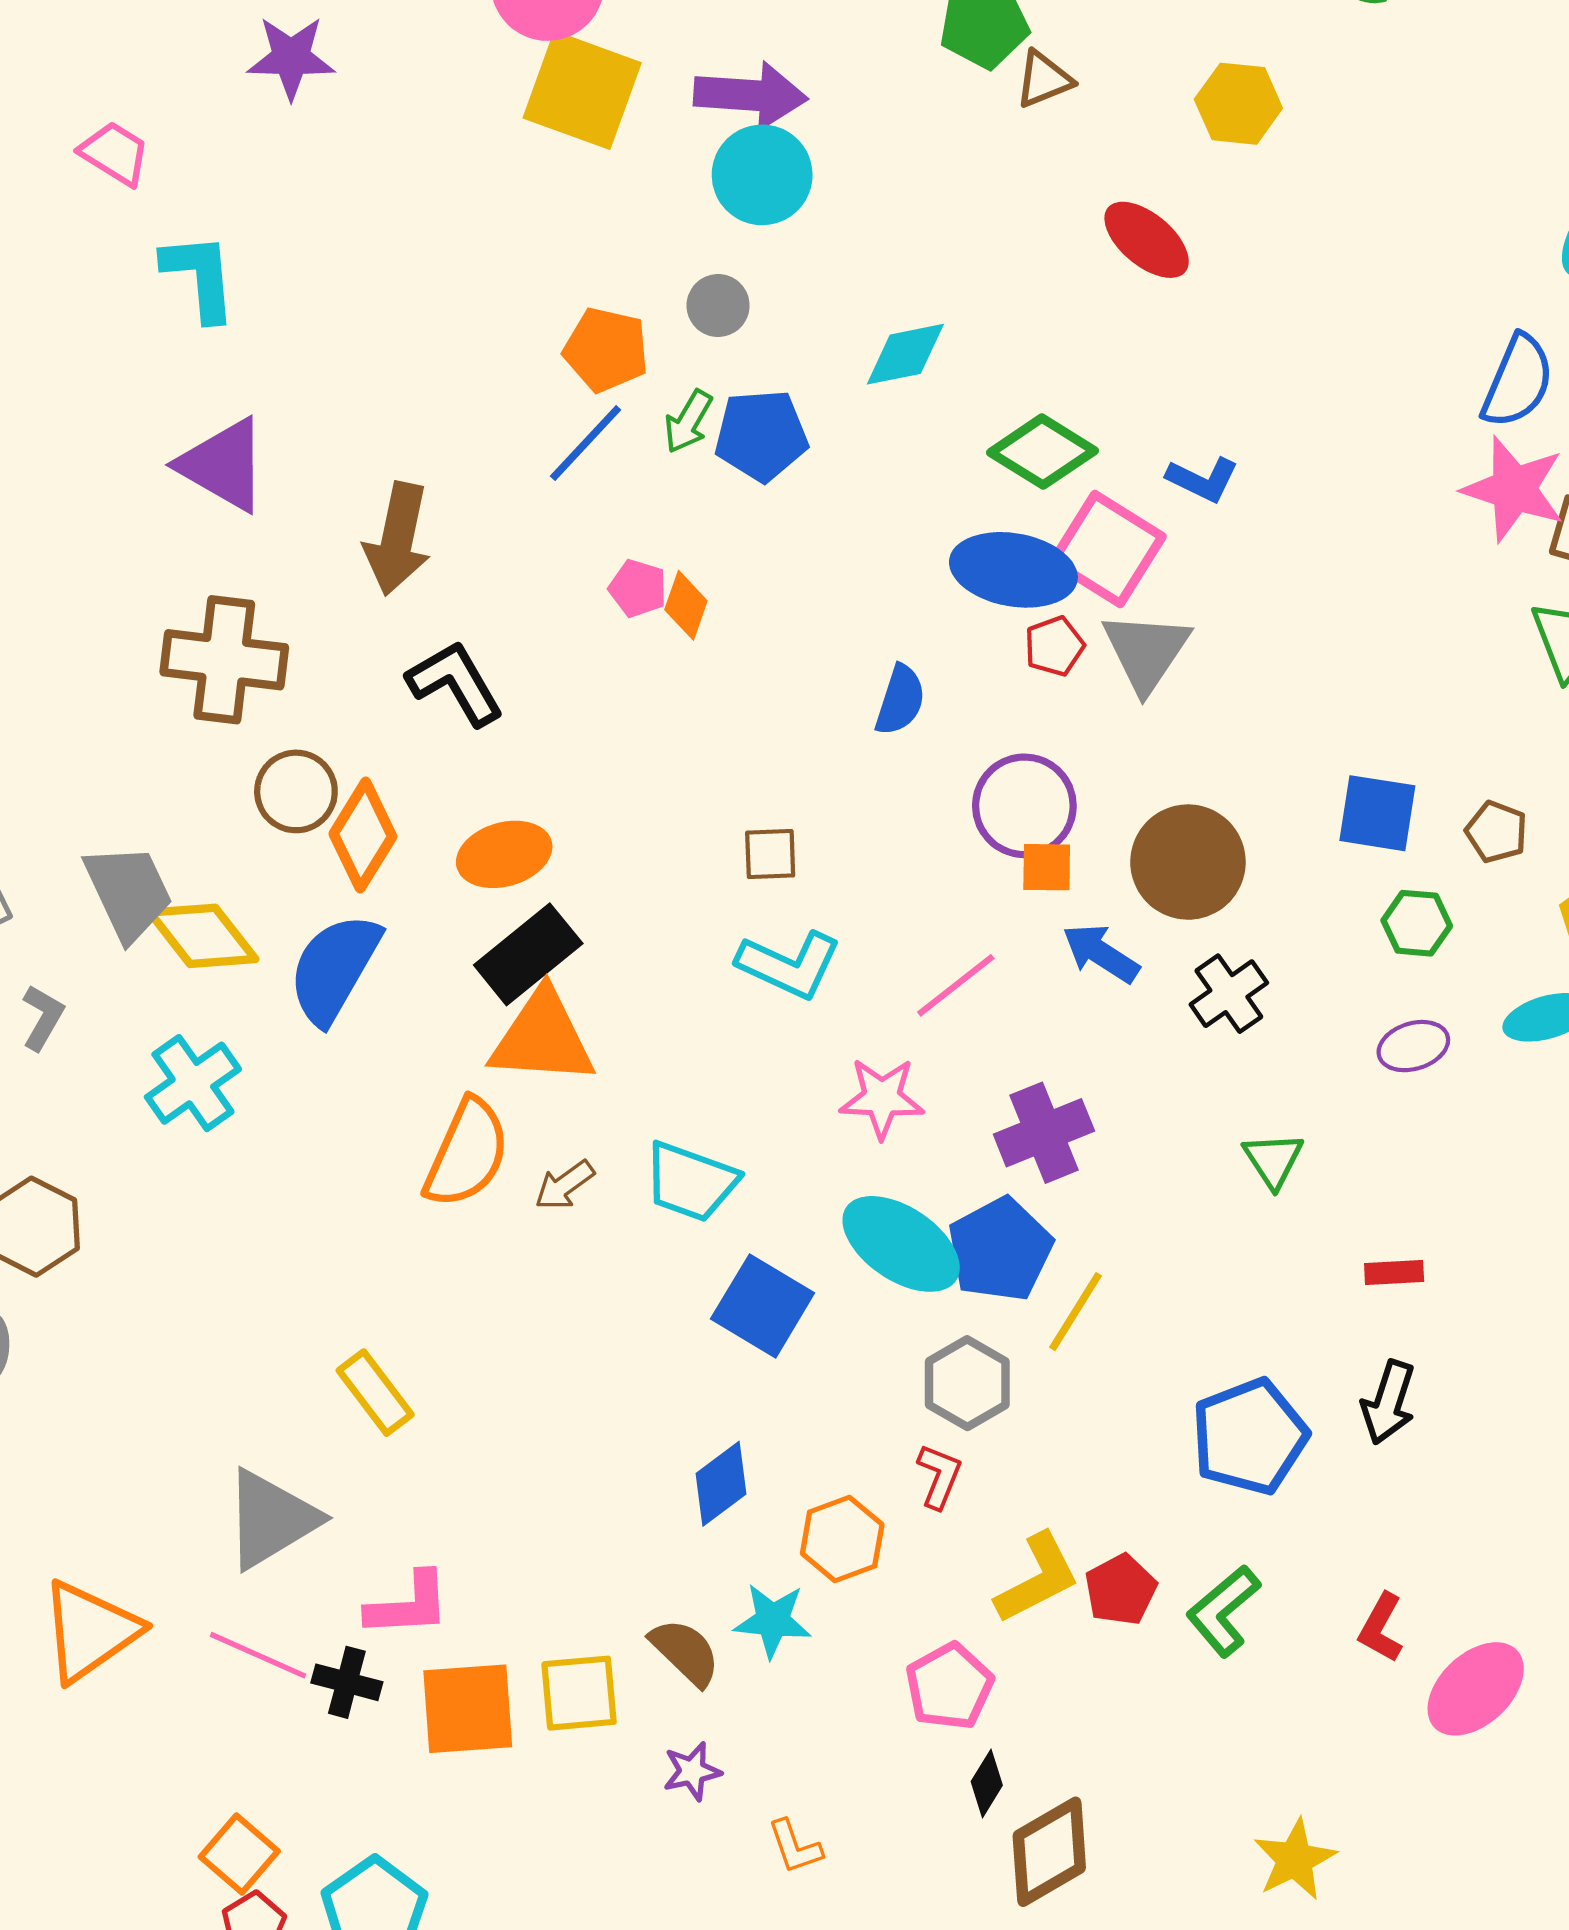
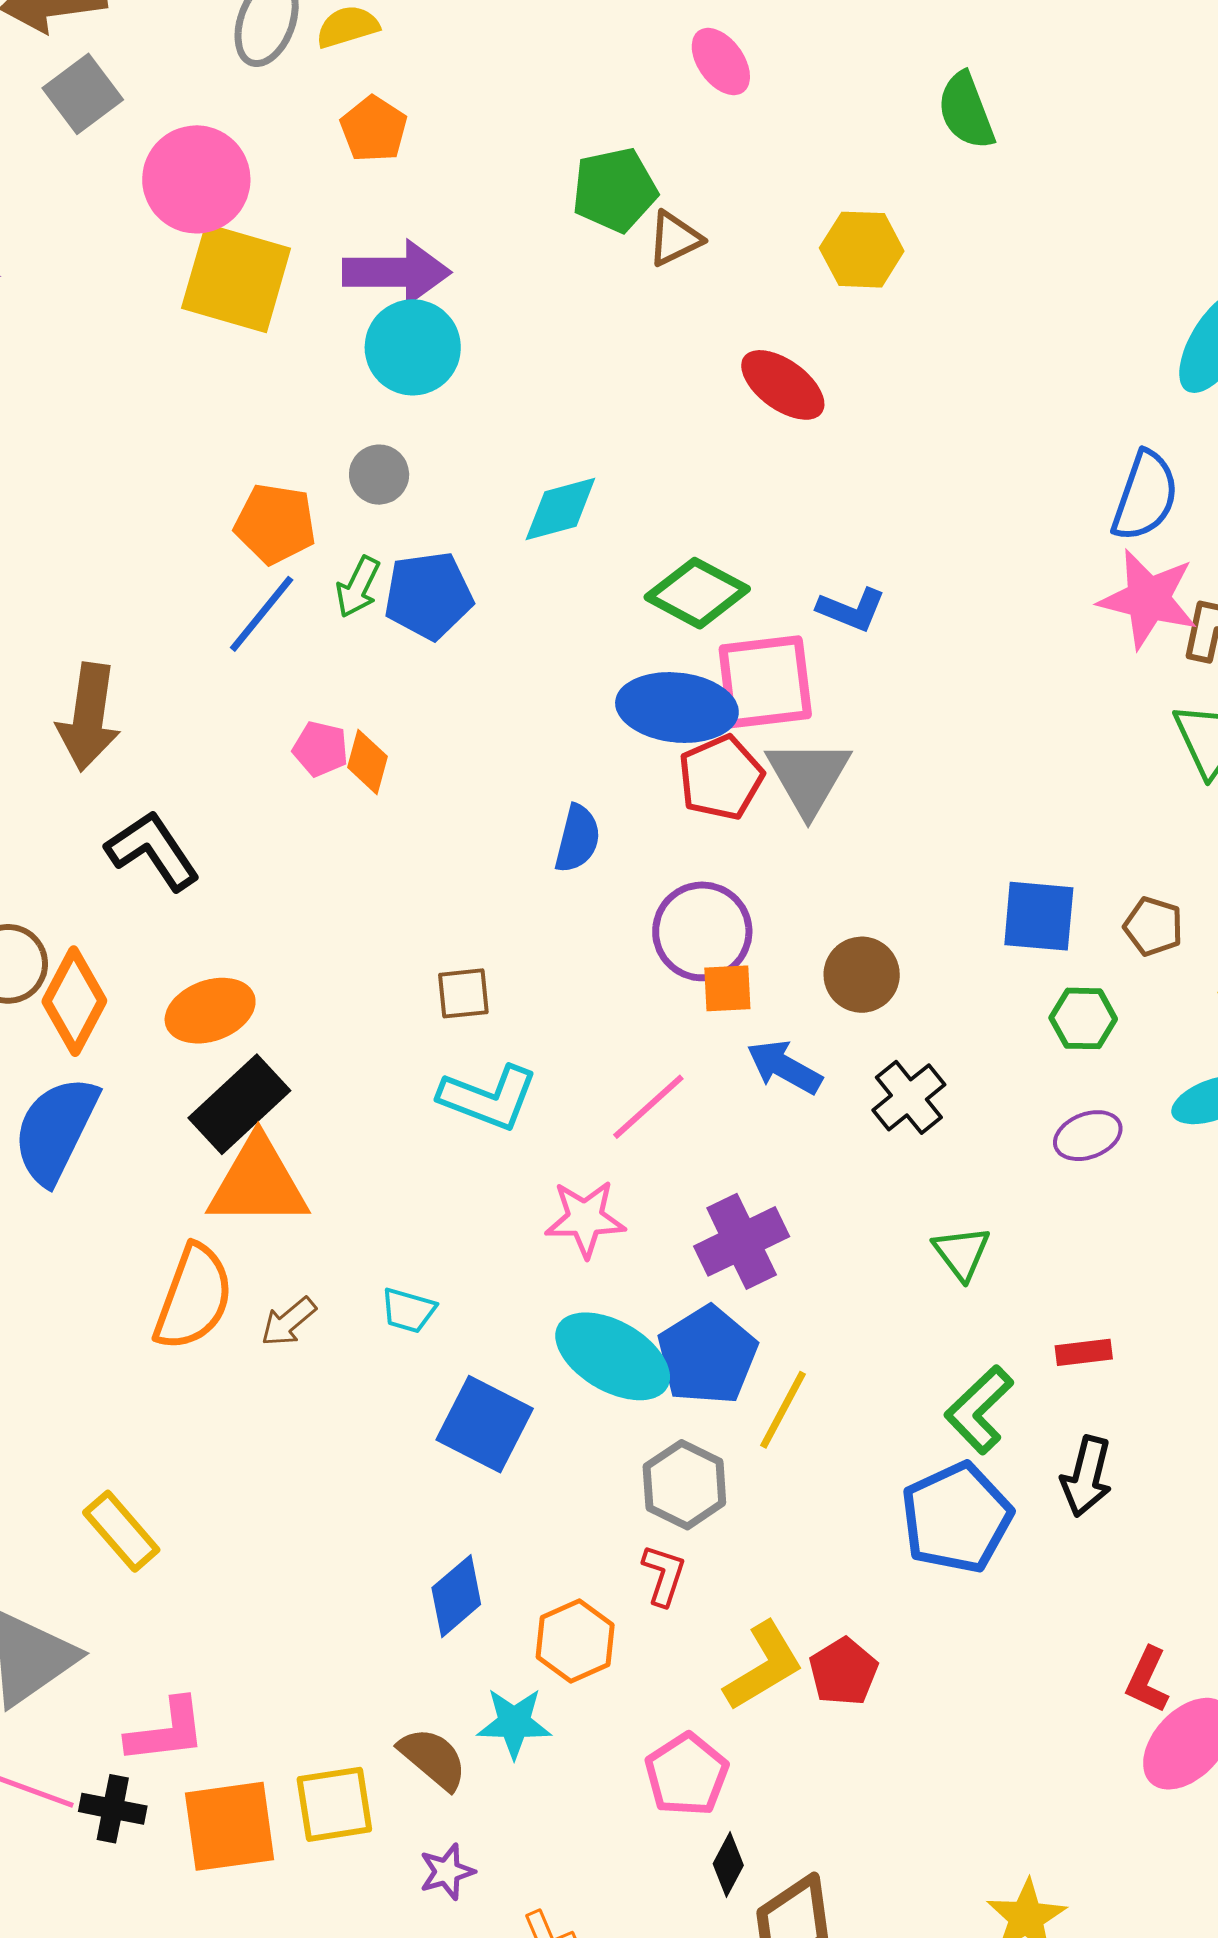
pink square: (1108, 549) -> (765, 682), turned -35
red pentagon: (1054, 646) -> (721, 778), size x1.5
brown circle: (1188, 862) -> (862, 975), size x0.7
cyan trapezoid: (691, 1182) -> (408, 1310), size x0.6
green L-shape: (1223, 1611) -> (979, 1410), moved
red L-shape: (1381, 1628) -> (1147, 1680), moved

